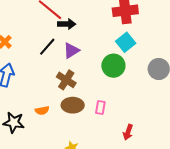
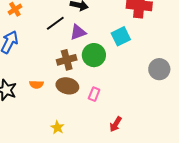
cyan square: (126, 42) -> (121, 36), moved
green circle: (113, 66) -> (94, 55), moved
brown cross: (66, 80) -> (67, 60), turned 30

